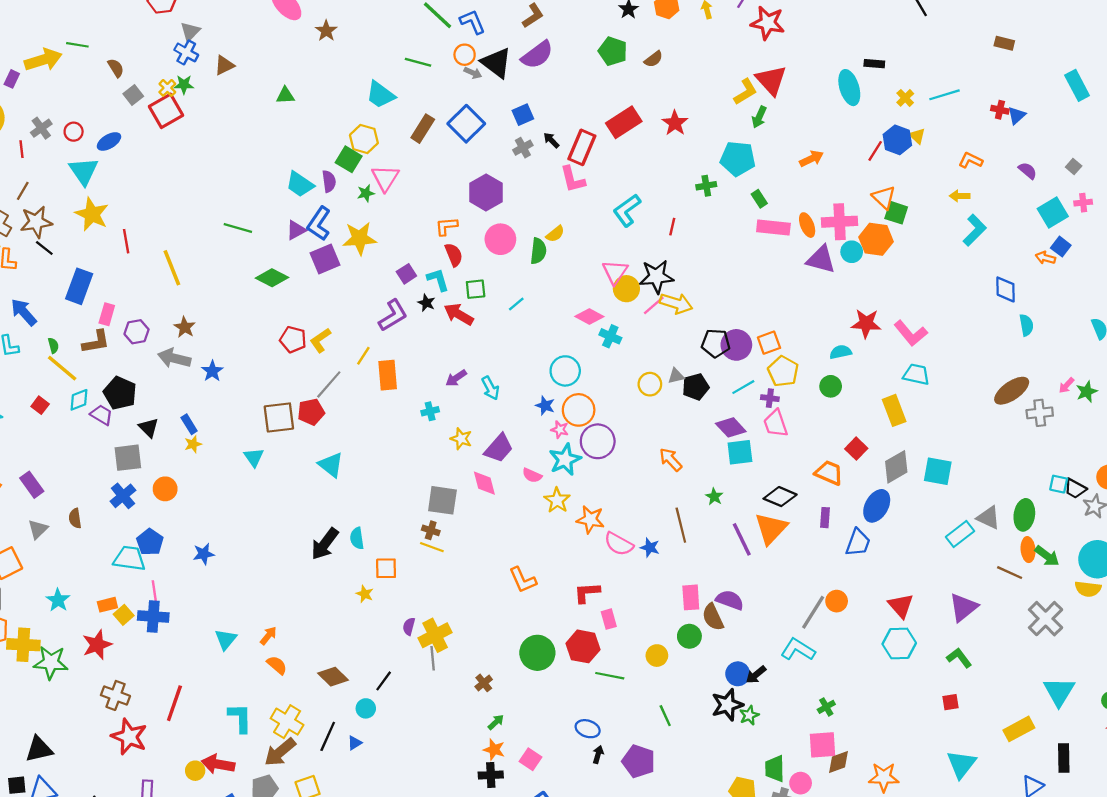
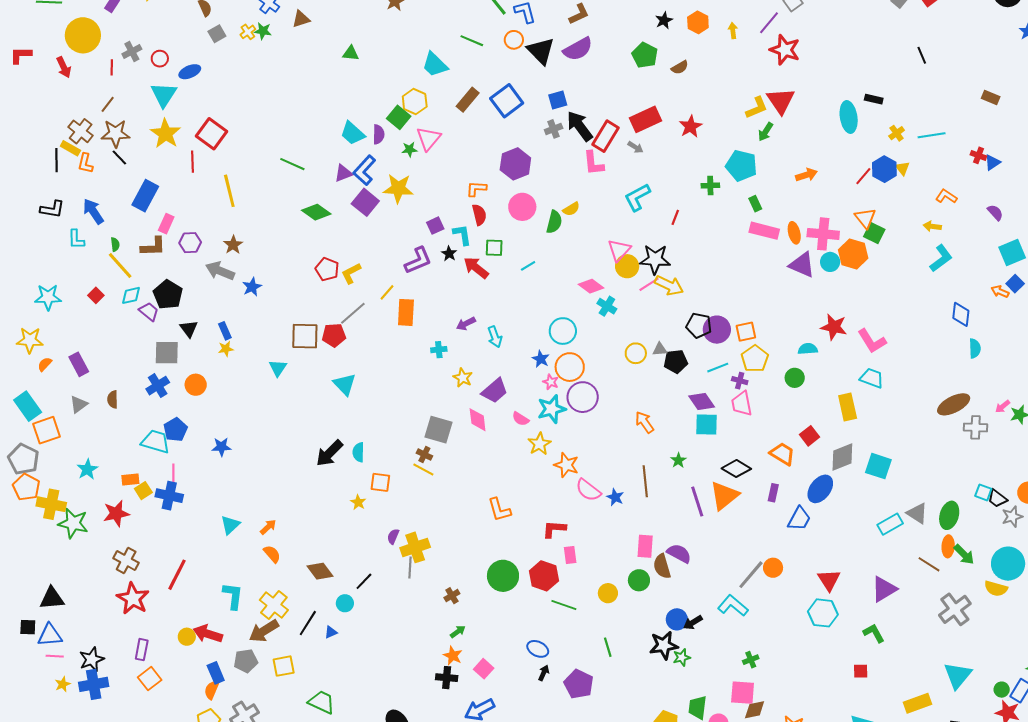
gray arrow: (473, 73) -> (635, 147), moved
red square: (166, 111) -> (212, 134), moved, turned -32
black arrow: (551, 140) -> (580, 126), size x2.0
purple square: (325, 259) -> (365, 202), turned -36

